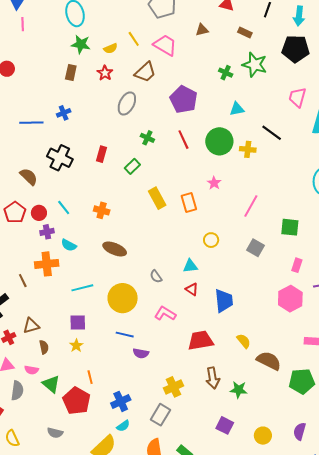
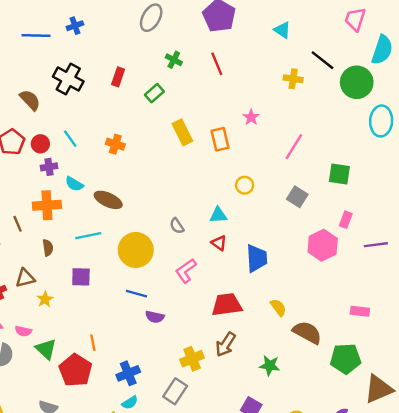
cyan triangle: (237, 109) -> (282, 30), turned 42
green circle: (219, 141) -> (357, 82), moved
brown ellipse: (115, 249) -> (108, 200), moved
pink hexagon: (290, 299) -> (323, 245), moved
pink L-shape: (165, 314) -> (186, 271), turned -70
yellow star: (76, 346) -> (45, 299), moved
brown semicircle: (44, 347) -> (48, 248), moved
brown arrow: (213, 378) -> (226, 344), moved, turned 40

